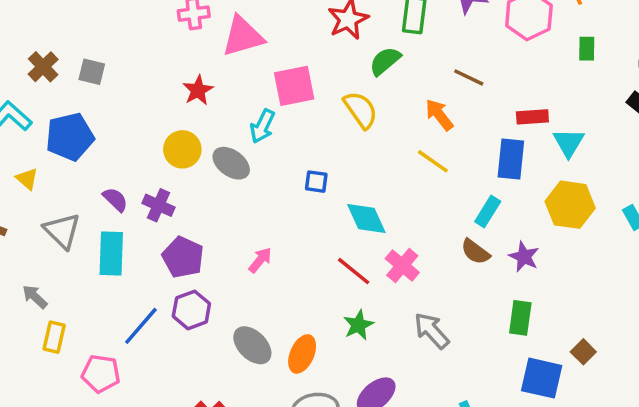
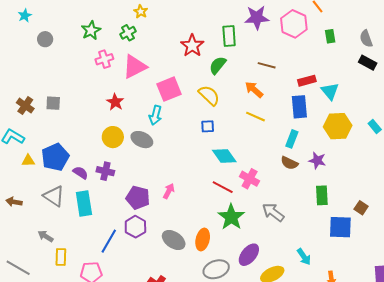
blue pentagon: (70, 137) -> (55, 157), moved
yellow triangle: (27, 179) -> (28, 161), moved, turned -32
blue square: (316, 182) -> (208, 126), moved
purple pentagon: (183, 257) -> (138, 198), moved
green star: (358, 325) -> (231, 217), size x1.5

